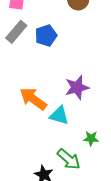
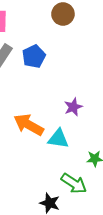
purple star: (77, 87) -> (73, 107), size x0.7

